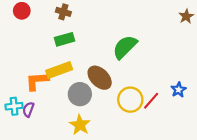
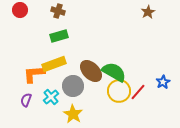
brown star: (186, 16) -> (148, 12), moved
green semicircle: (125, 47) -> (114, 72), moved, turned 75
cyan cross: (14, 106) -> (51, 97), moved, turned -35

